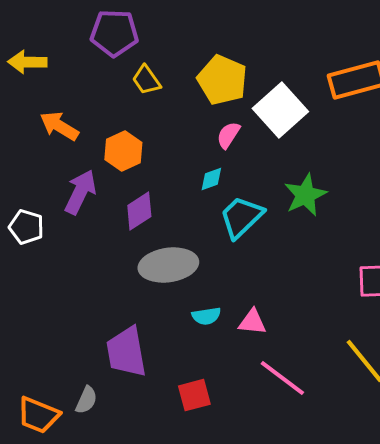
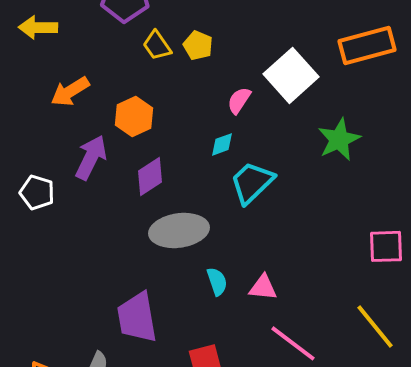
yellow pentagon: (222, 80) -> (198, 45), moved, size x0.6
orange arrow: (59, 126) -> (70, 91), turned -63
green star: (305, 195) -> (339, 139), moved
cyan semicircle: (206, 316) -> (217, 281), turned -100

